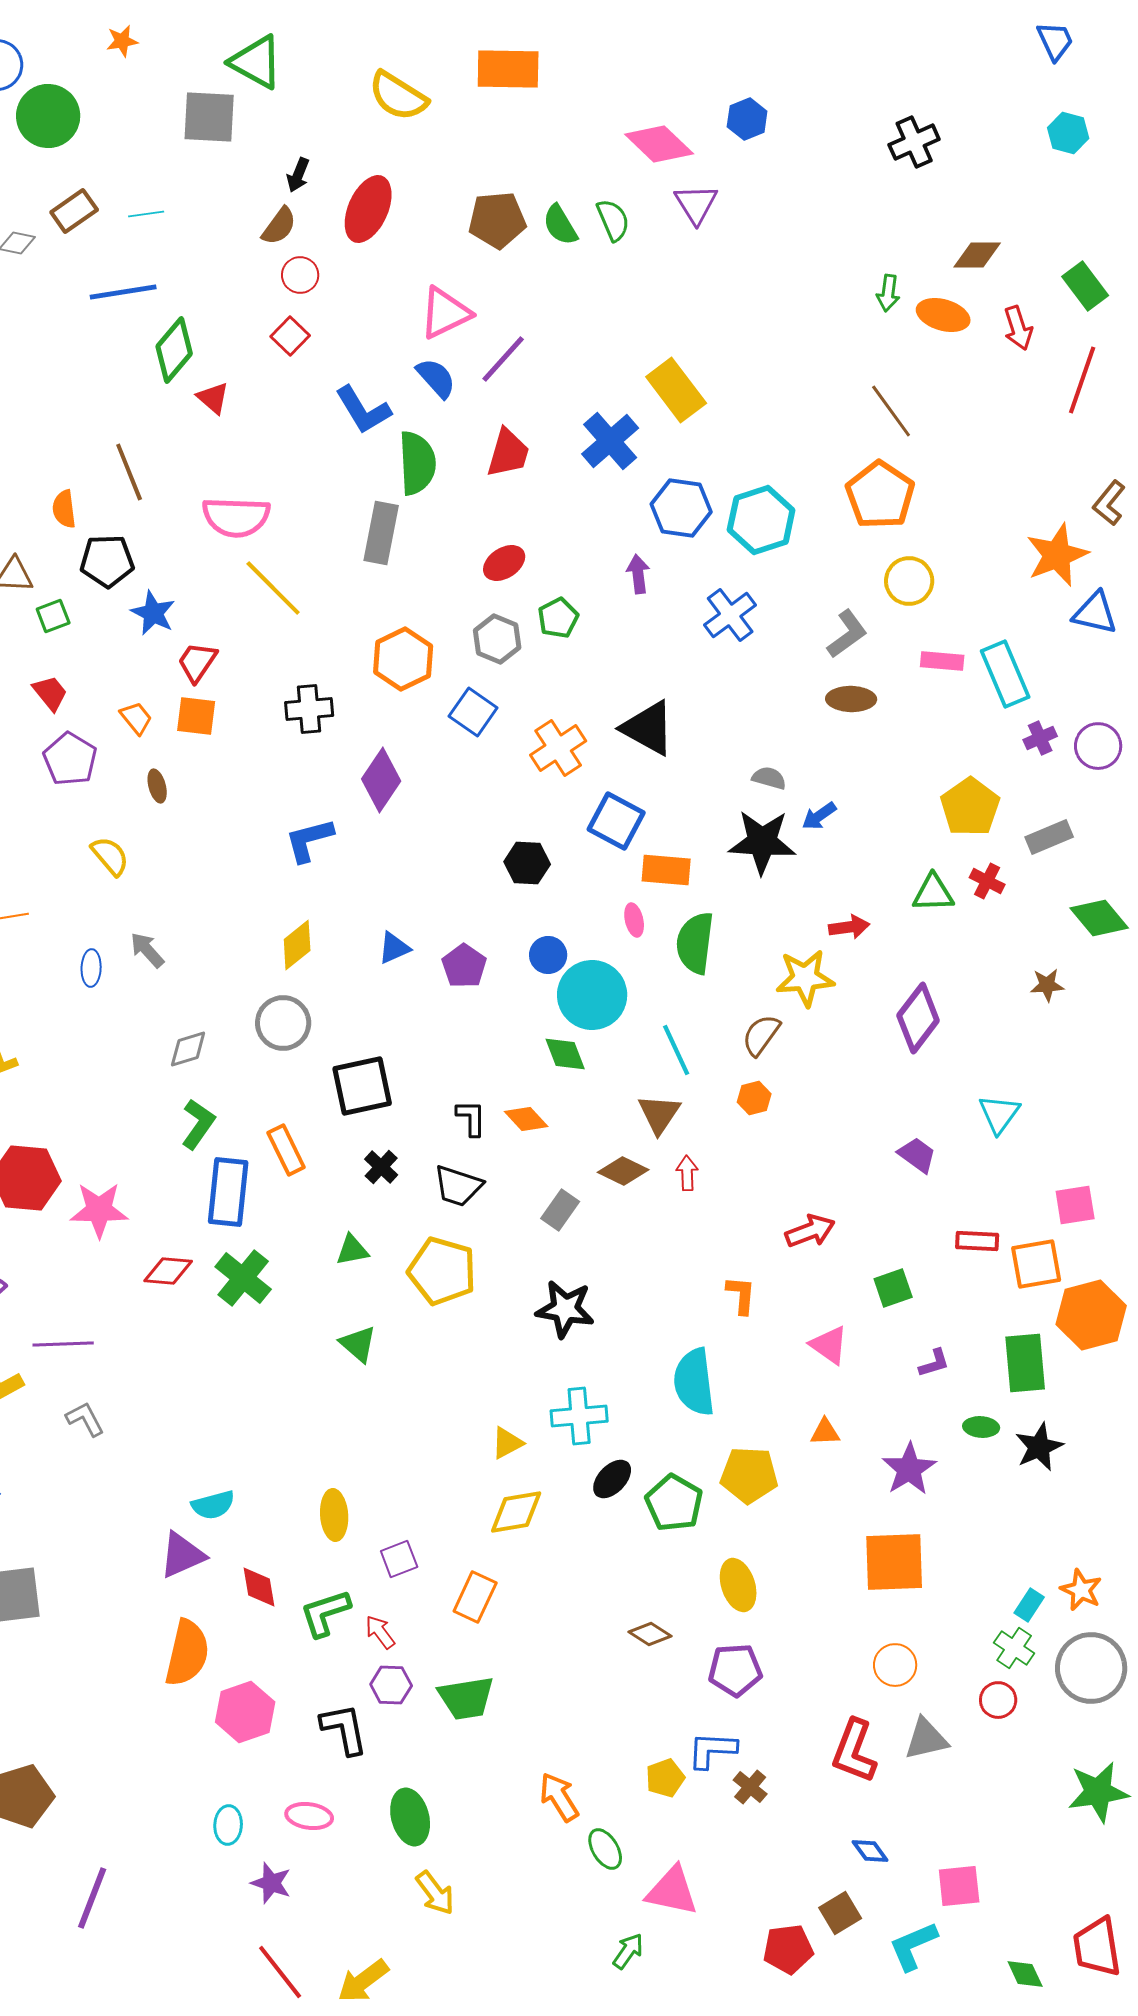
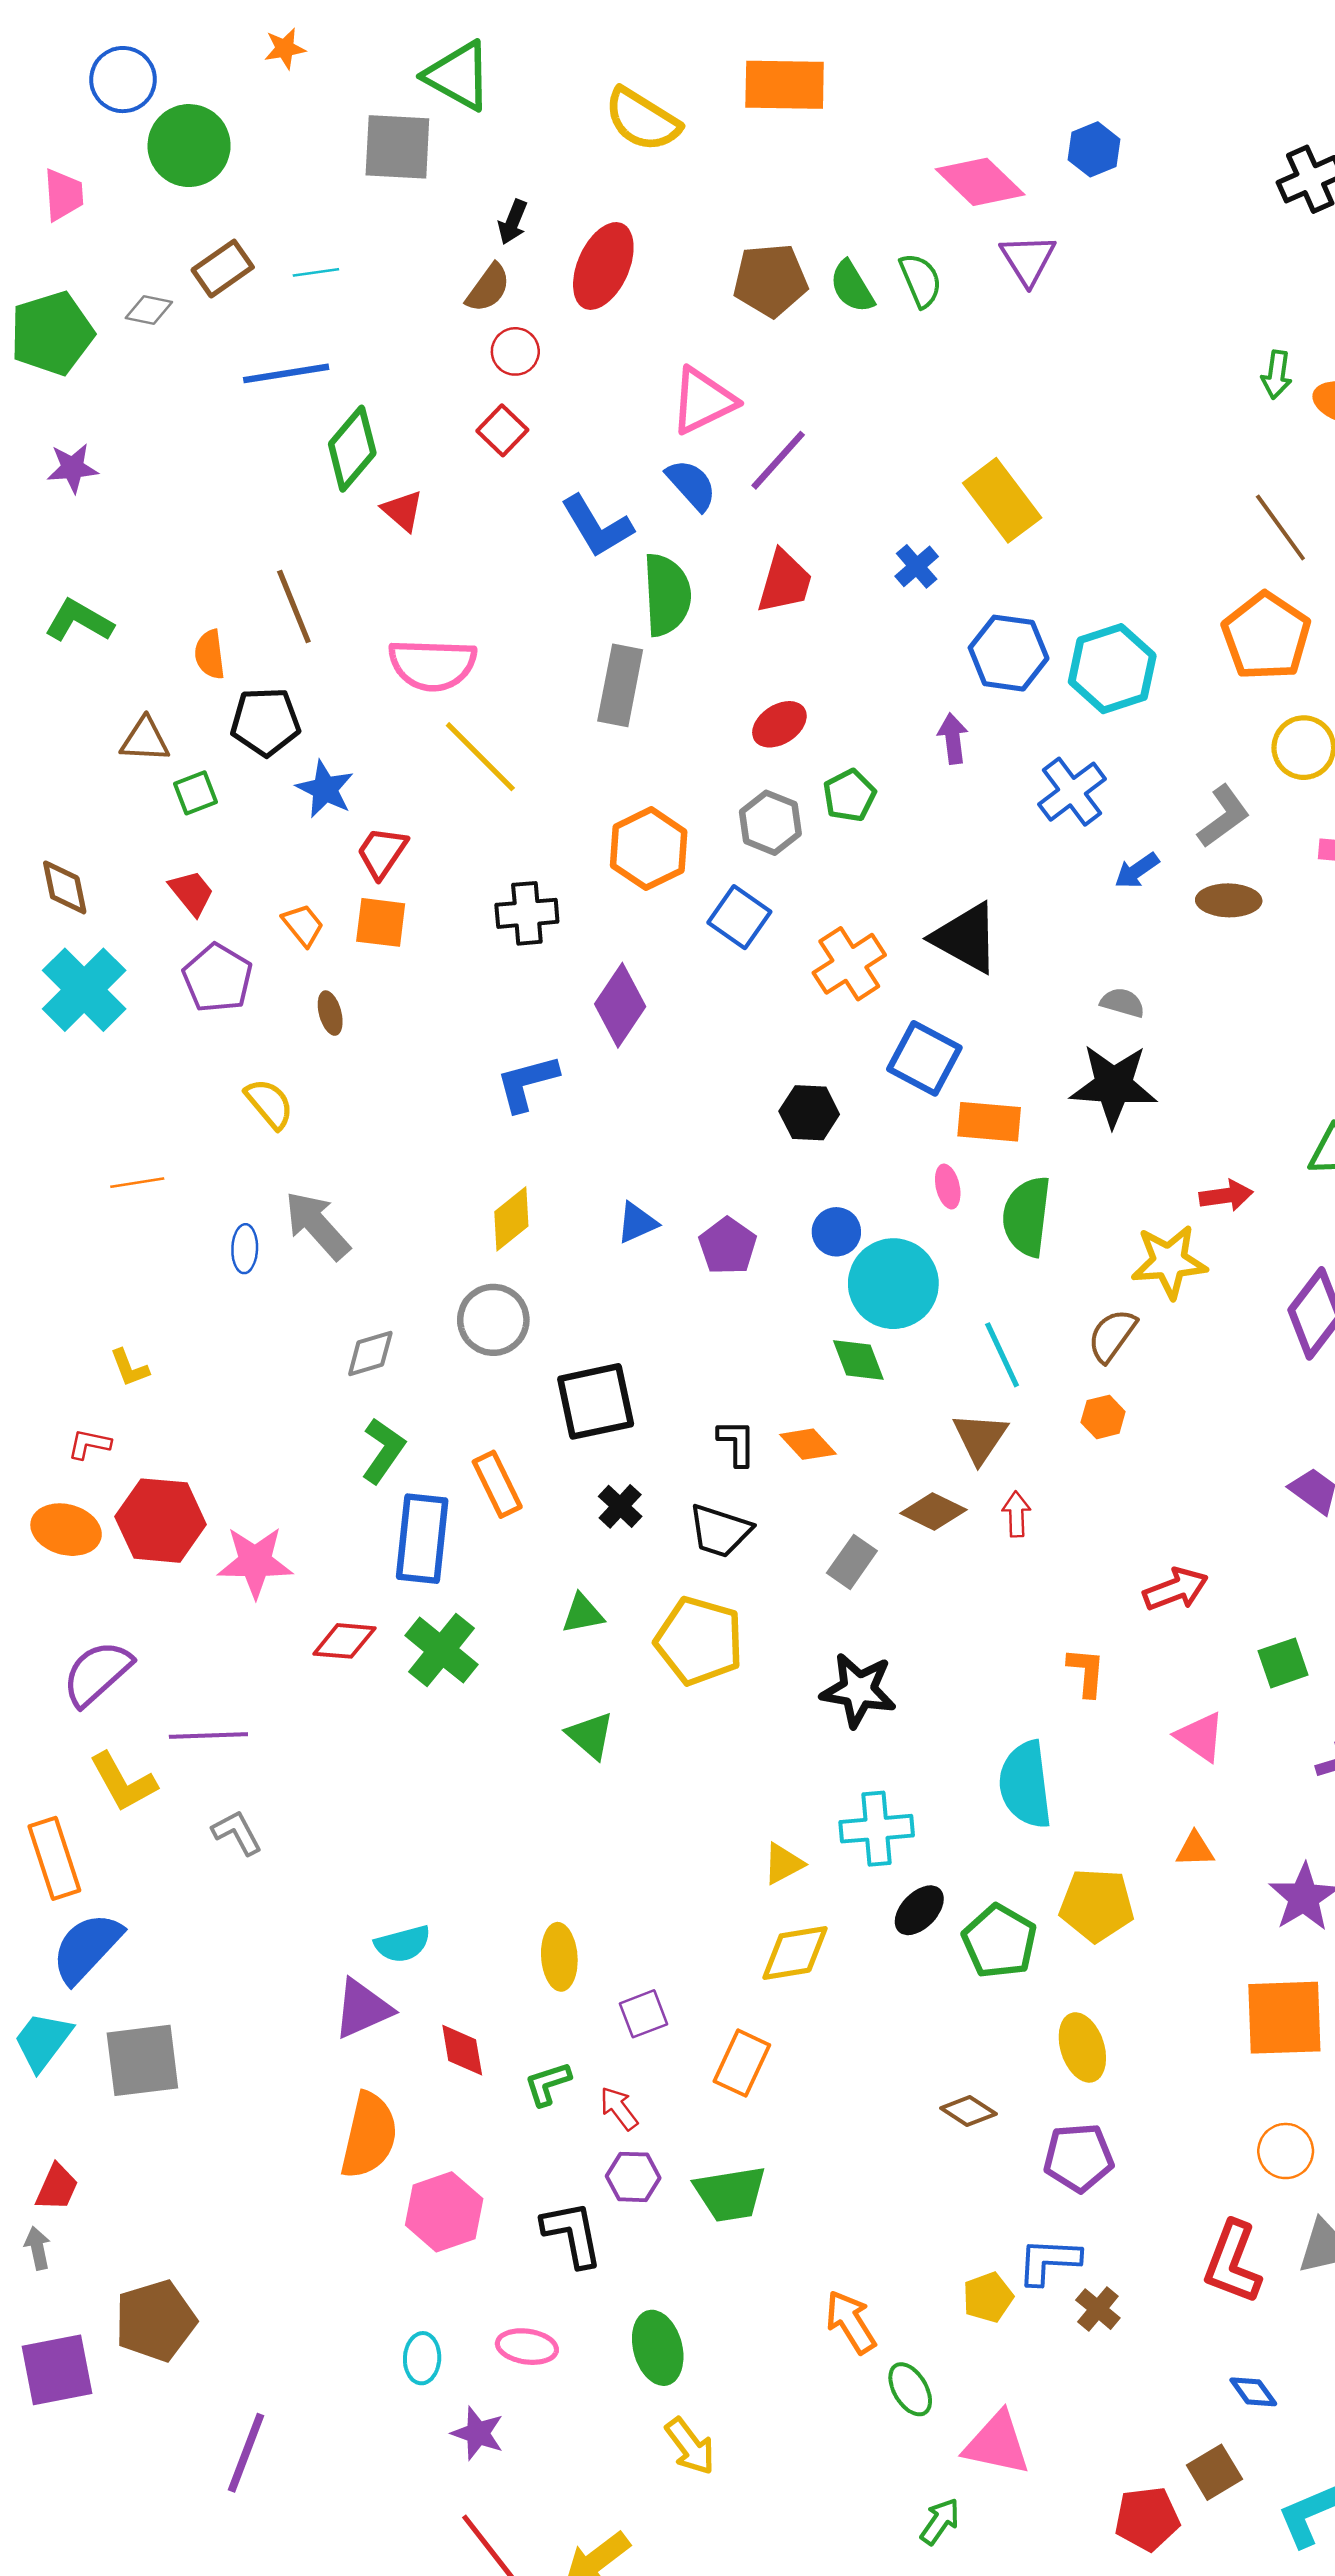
blue cross: (610, 441) -> (917, 566), size x0.6
blue arrow: (819, 816) -> (1137, 871), moved
gray arrow: (147, 950) -> (317, 1225), size x1.5
green L-shape: (325, 1613) -> (548, 2084), size x0.7

